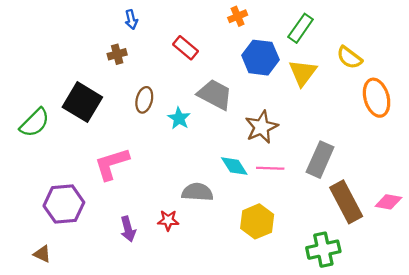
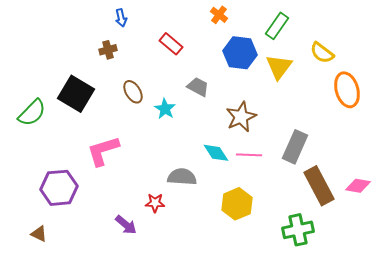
orange cross: (238, 16) -> (219, 15), turned -30
gray trapezoid: (215, 94) -> (198, 87), size x0.7
brown ellipse: (144, 100) -> (133, 92), turned -45
purple arrow: (128, 229) -> (126, 225), moved, turned -35

